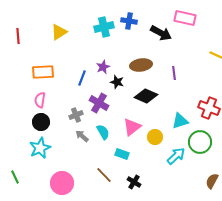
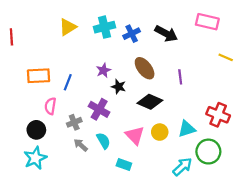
pink rectangle: (185, 18) -> (207, 22), moved
blue cross: (129, 21) -> (132, 34), moved, turned -35
yellow triangle: (59, 32) -> (68, 27), moved
brown ellipse: (141, 65) -> (145, 68), turned 60
blue line: (82, 78) -> (68, 82), moved
pink semicircle: (40, 100) -> (50, 106), moved
pink triangle: (132, 127) -> (135, 135), turned -36
yellow circle: (155, 137) -> (160, 132), moved

